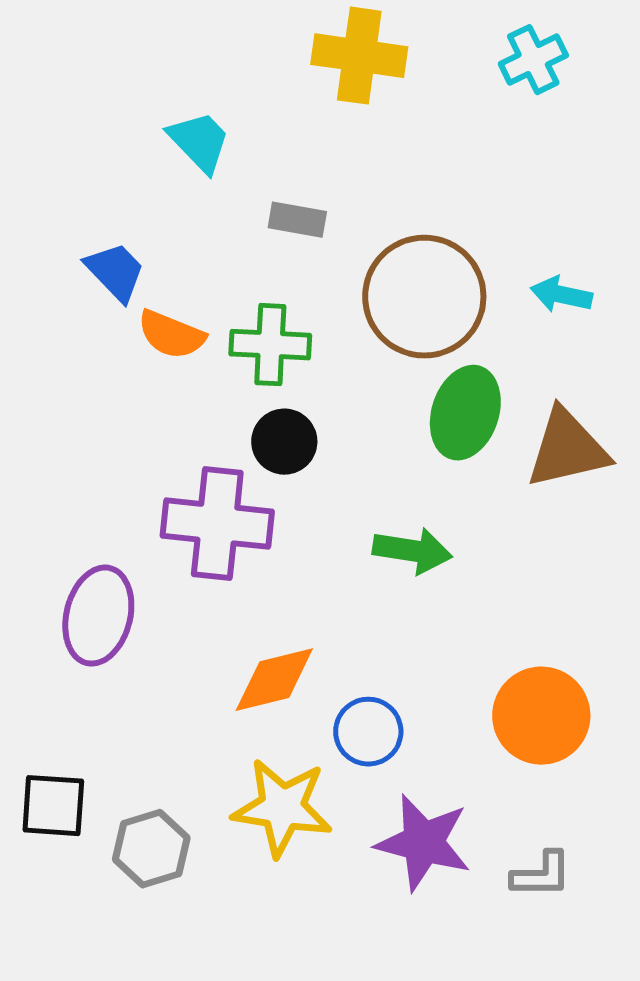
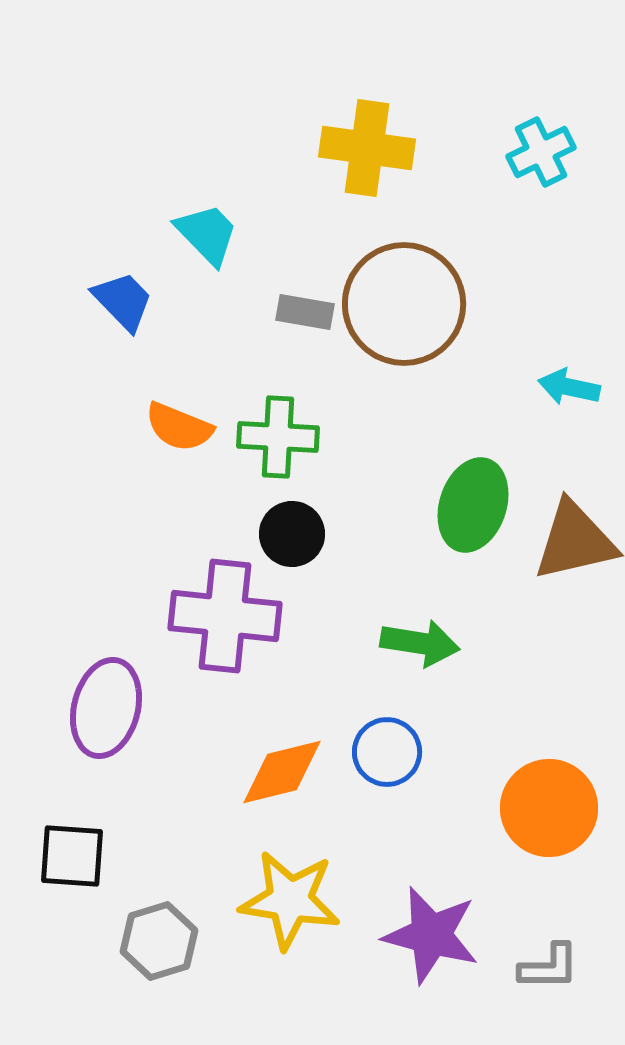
blue trapezoid: (115, 272) -> (123, 301), moved
brown circle: (424, 297) -> (404, 304), moved
blue circle: (368, 732) -> (387, 752), moved
black square: (53, 806) -> (72, 856), moved

